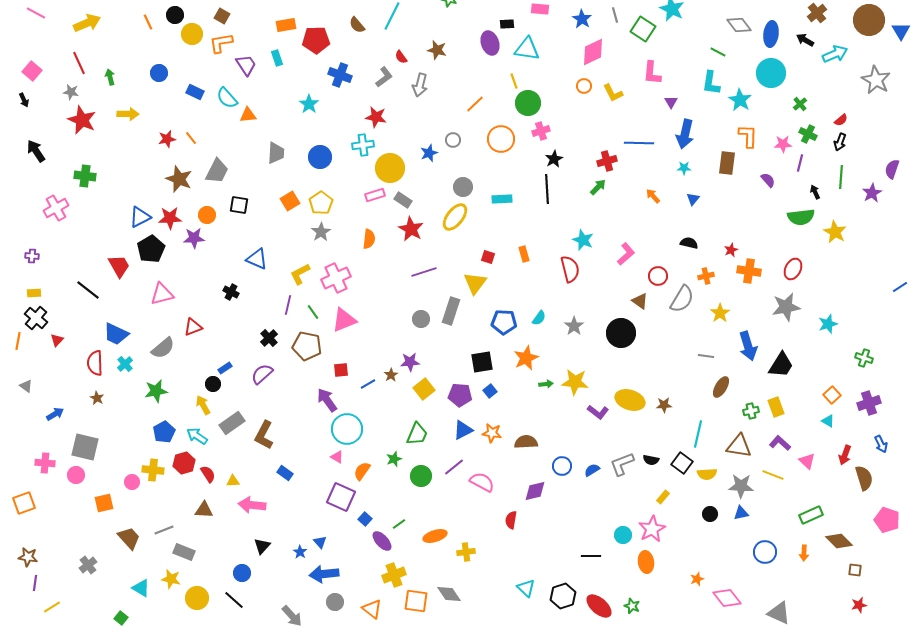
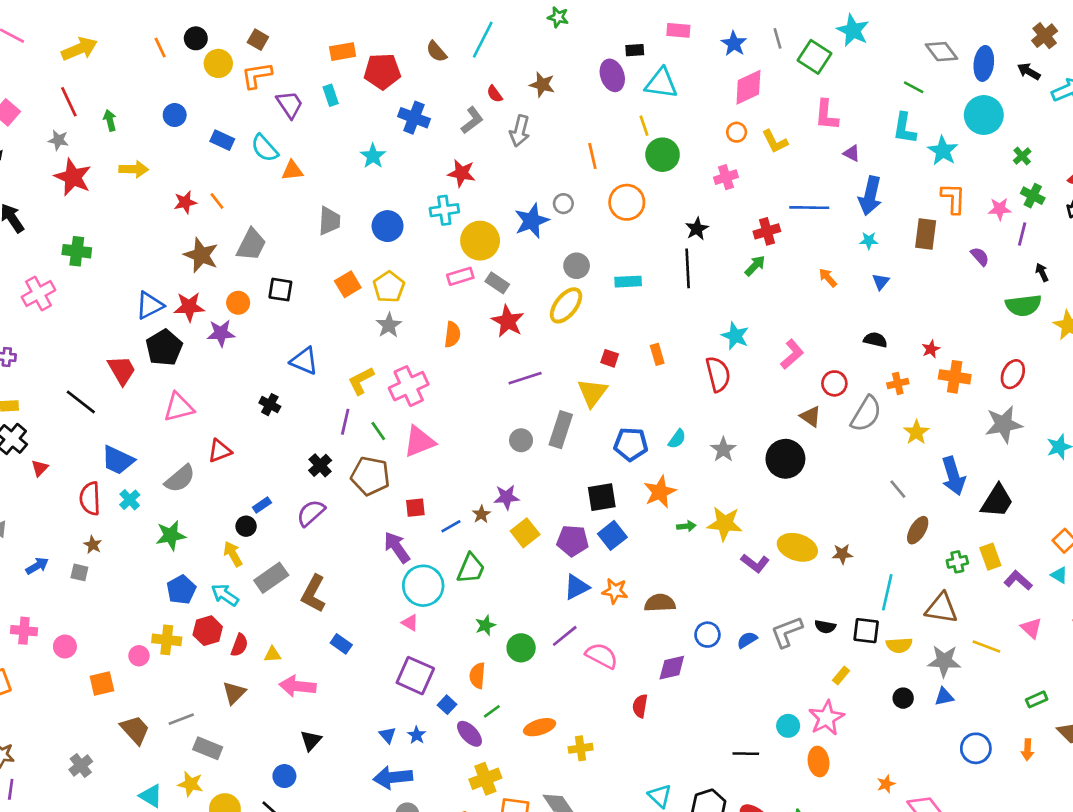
purple triangle: (671, 102) -> (852, 153), turned -32
orange line: (475, 104) -> (592, 156), turned -60
pink cross: (541, 131) -> (726, 177), moved
blue star: (429, 153) -> (532, 221), size x1.5
gray line: (706, 356) -> (898, 489), turned 42
blue square: (490, 391) -> (612, 535), size x1.5
green trapezoid: (417, 434) -> (471, 568), moved
purple L-shape: (780, 443) -> (1018, 580), moved
gray square: (85, 447) -> (79, 572), moved, size x0.5
black square: (682, 463) -> (866, 631), turned -30
orange semicircle: (362, 471) -> (477, 676), moved, turned -30
red semicircle: (208, 474) -> (239, 645), turned 54
brown triangle: (204, 510) -> (234, 693), turned -48
green rectangle: (811, 515) -> (1037, 699), size x0.7
blue star: (300, 552) -> (417, 735), moved

